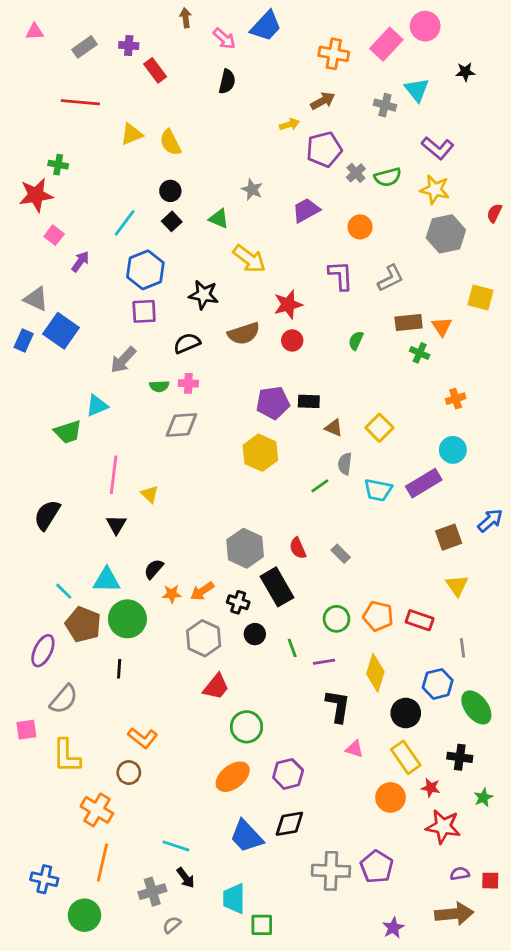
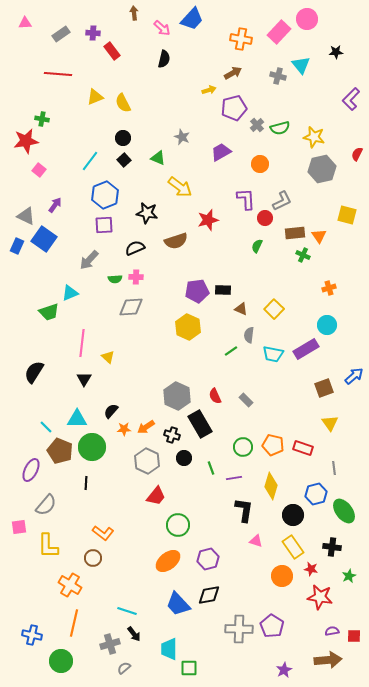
purple L-shape: (438, 148) -> (351, 99), moved, turned 95
purple arrow: (80, 262) -> (55, 205), moved
red circle: (292, 340) -> (265, 218), moved

